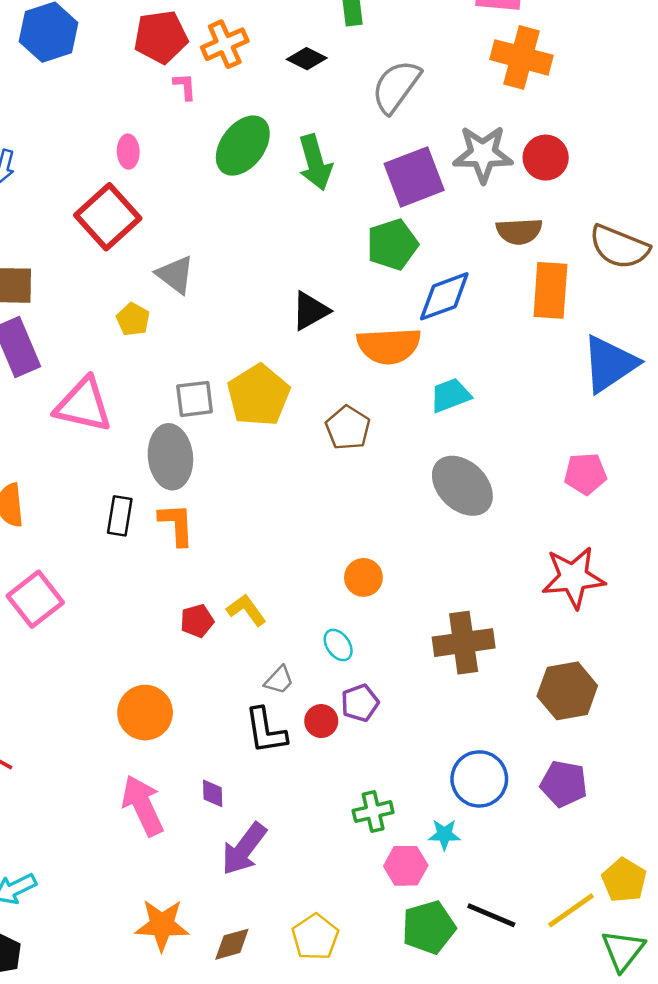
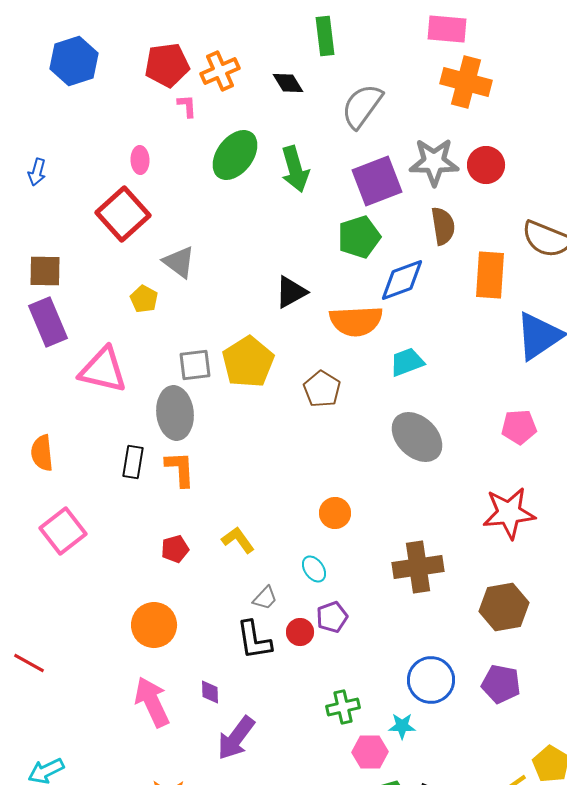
black diamond: (307, 59) -> (288, 83), turned 32
brown semicircle: (519, 231) -> (443, 226), moved, turned -96
red pentagon: (197, 621) -> (175, 549), moved

